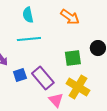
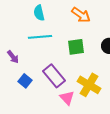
green square: (73, 58) -> (76, 47), moved
blue square: (20, 75) -> (25, 81), moved, turned -32

